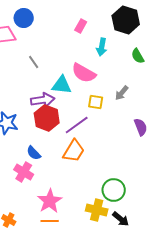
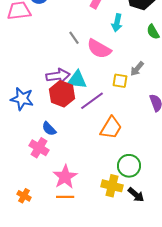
gray line: (34, 62) -> (74, 38), moved
cyan triangle: (62, 85) -> (77, 80), moved
yellow square: (96, 102) -> (120, 81), moved
orange trapezoid: (74, 151) -> (111, 128), moved

